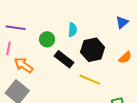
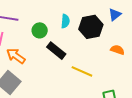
black hexagon: (93, 50) -> (91, 27), moved
orange semicircle: (125, 57) -> (117, 50), turned -120

